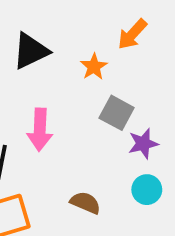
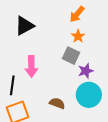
orange star: (94, 67) -> (78, 36), moved
cyan circle: (147, 190) -> (89, 95), size x1.6

